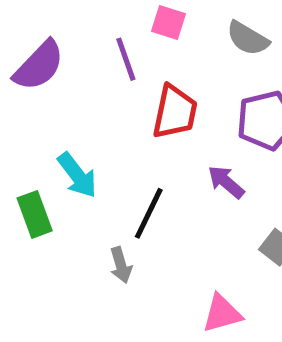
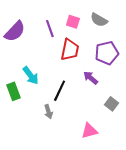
pink square: (168, 23) -> (73, 22), moved

